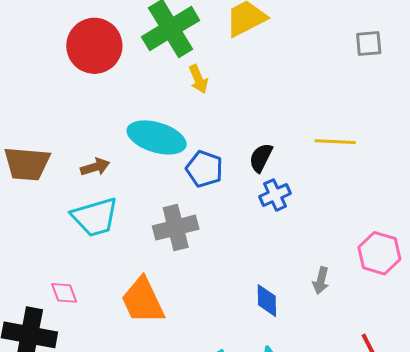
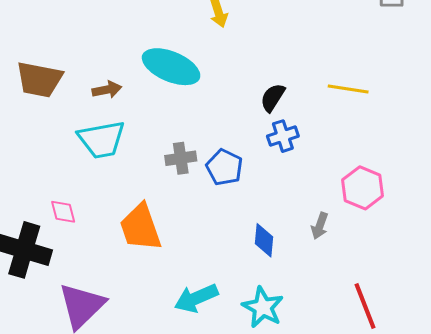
blue pentagon: (204, 169) -> (224, 167), moved
gray cross: (176, 228) -> (181, 158), size x0.7
pink hexagon: (379, 253) -> (363, 188), moved

